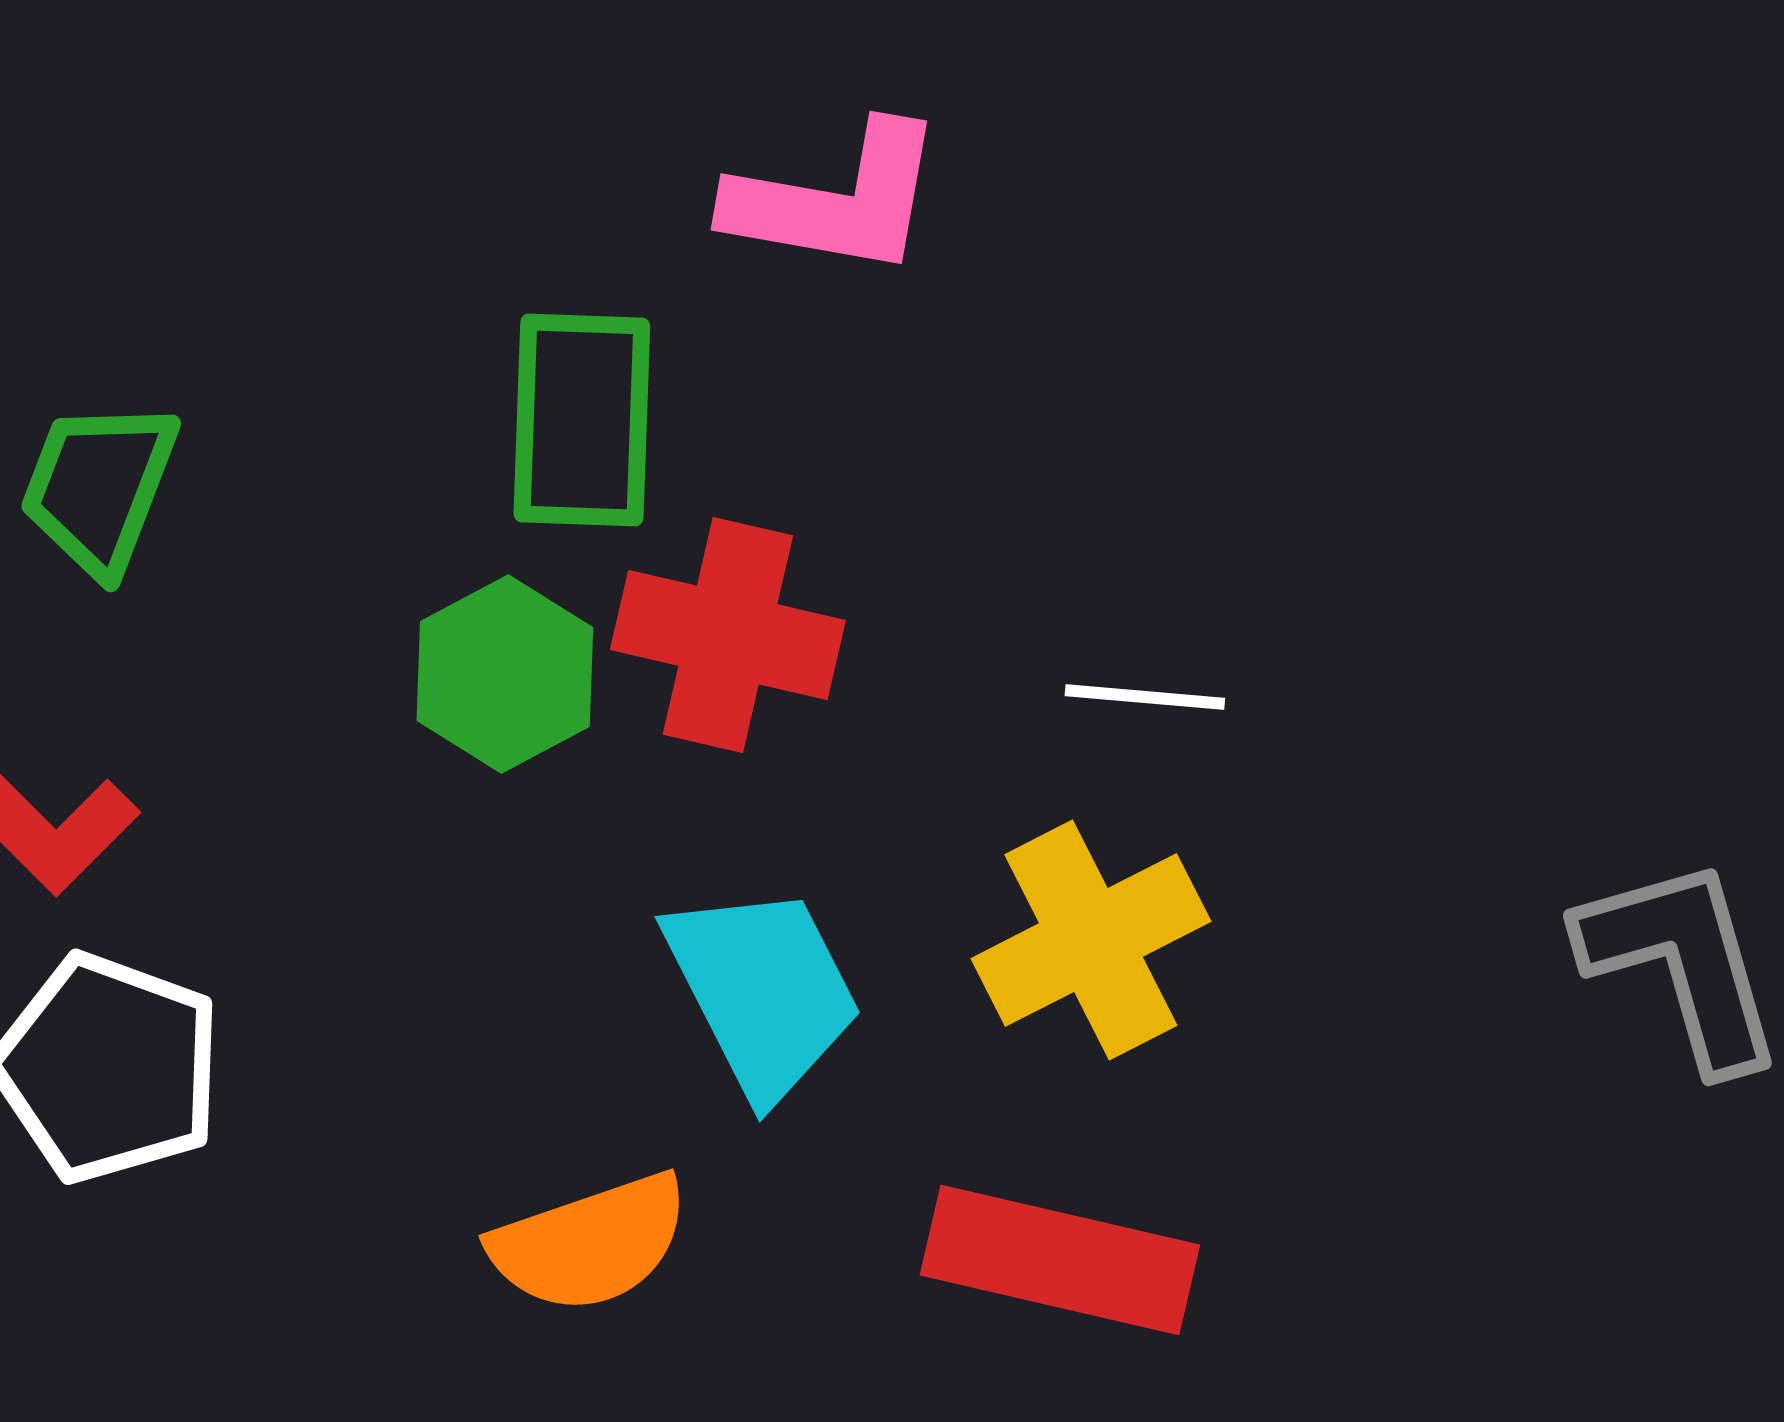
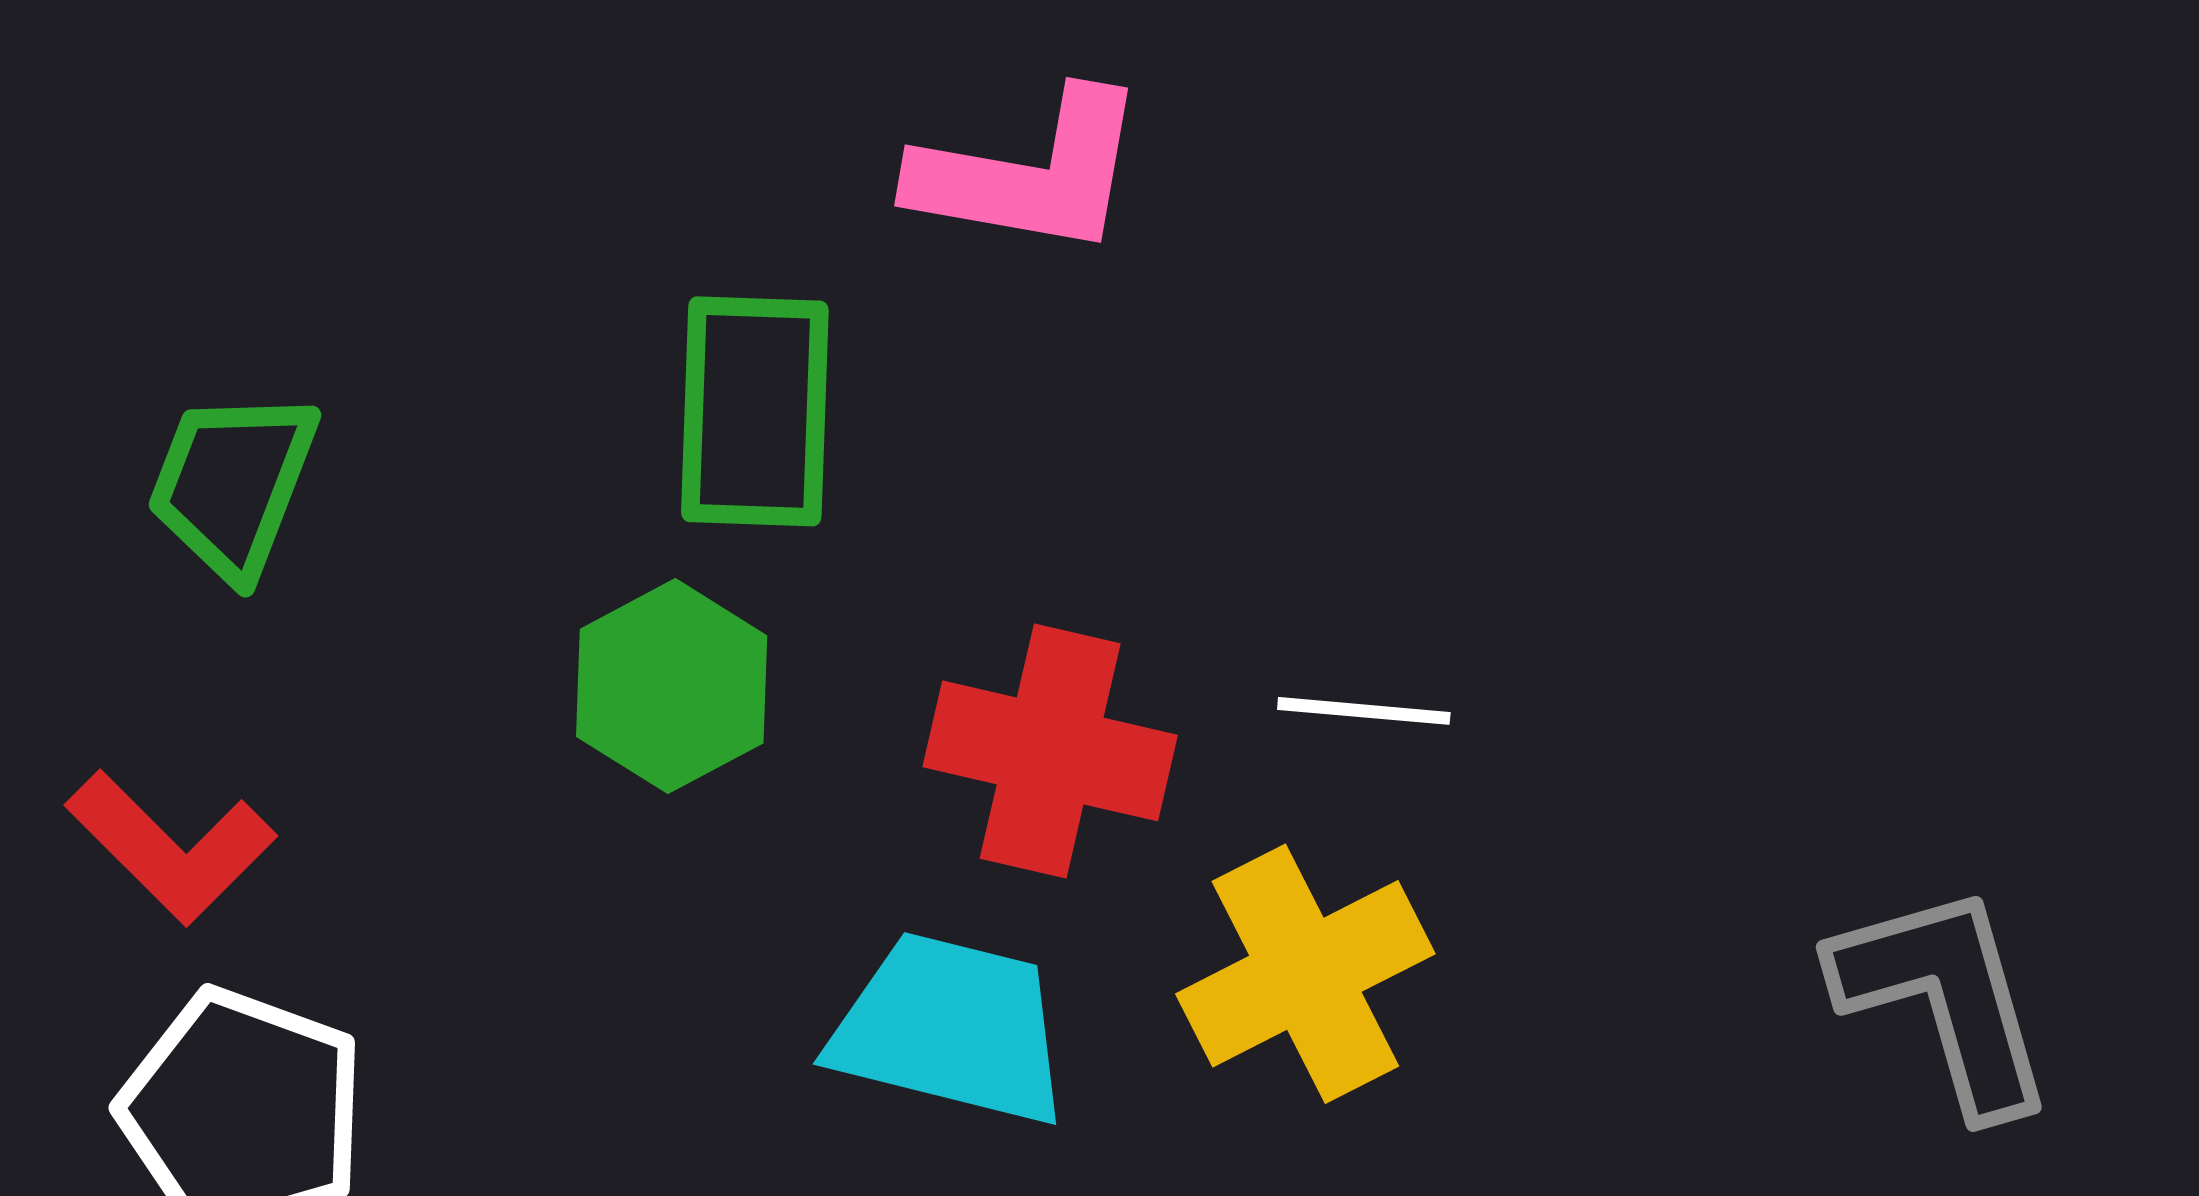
red cross: (728, 635) -> (1050, 751), moved
cyan trapezoid: (763, 991) -> (951, 1029), turned -49

